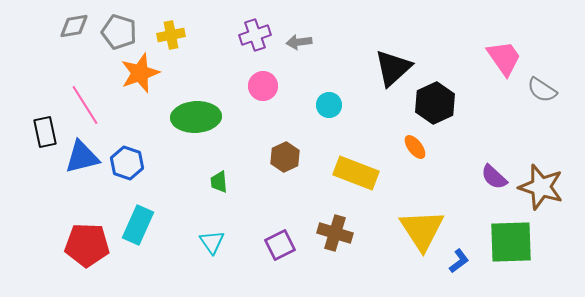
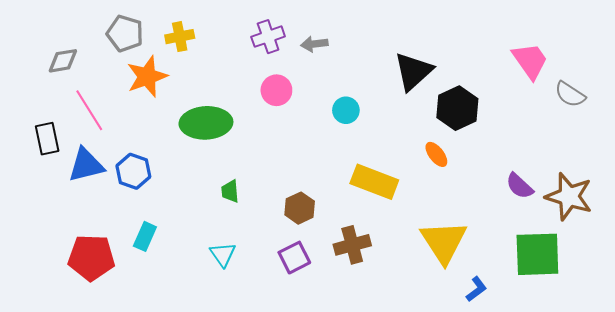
gray diamond: (74, 26) -> (63, 61), moved
brown hexagon: (285, 157) -> (300, 208), moved
cyan rectangle: (138, 225) -> (145, 236), size x0.7
brown cross: (335, 233) -> (352, 245), turned -32
blue L-shape: (459, 261) -> (476, 289), moved

